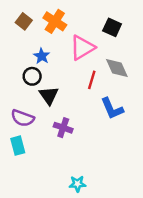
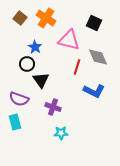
pink triangle: (82, 48) -> (69, 40), turned 45
blue L-shape: (112, 109) -> (94, 91), turned -40
cyan star: (77, 184) -> (61, 133), moved

